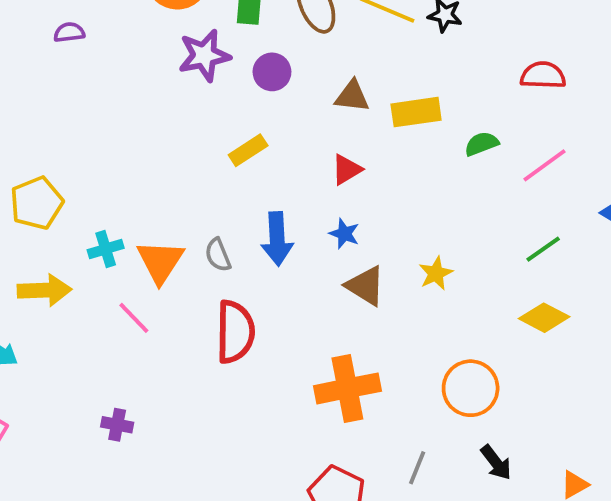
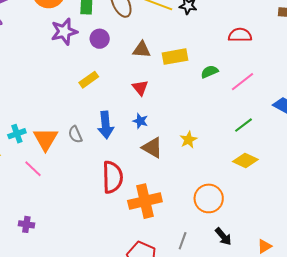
red triangle: (347, 170) -> (140, 88), turned -36
red semicircle: (235, 332) -> (113, 177), moved

